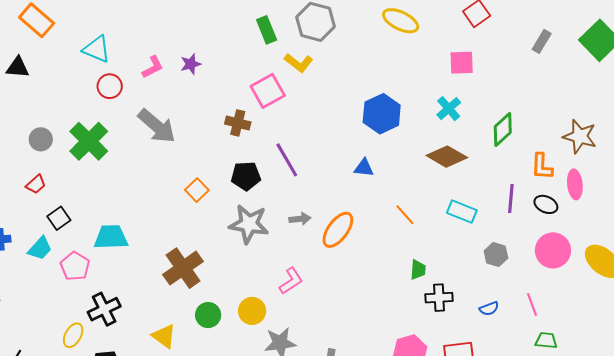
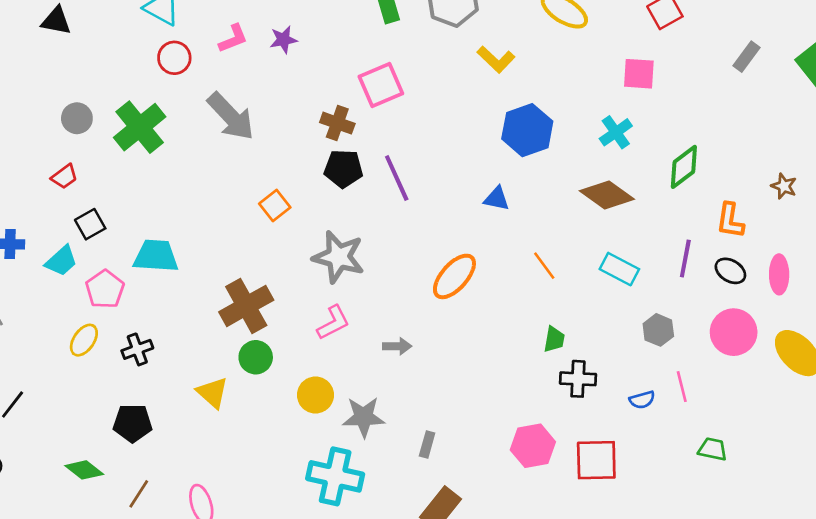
yellow L-shape: (299, 63) -> (496, 59), moved
brown star: (580, 136) -> (784, 186), size x0.6
black pentagon: (246, 176) -> (343, 169), moved
pink ellipse: (575, 184) -> (779, 274), moved
gray arrow: (300, 219) -> (397, 346), moved
pink L-shape: (291, 281) -> (333, 323), moved
pink line: (532, 304) -> (682, 387), moved
black cross: (104, 309) -> (137, 349), size x0.7
yellow circle: (252, 311) -> (315, 395), moved
green circle: (208, 315) -> (256, 357), moved
yellow ellipse: (73, 335) -> (84, 340), moved

